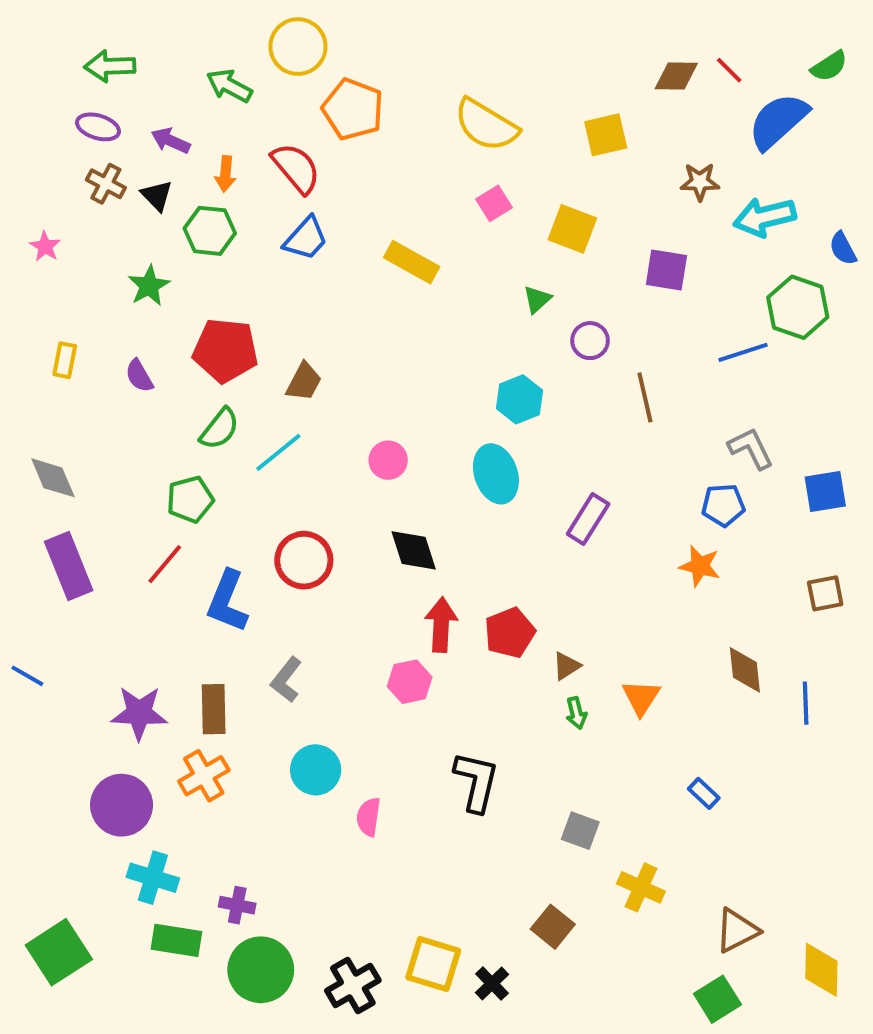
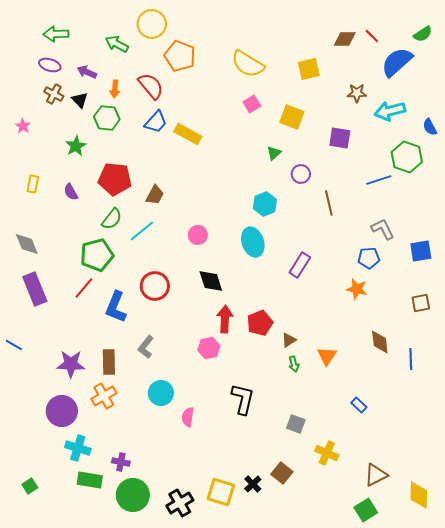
yellow rectangle: (412, 262) -> (188, 134), moved
green pentagon: (190, 499) -> (97, 255), size x1.4
green square: (59, 952) -> (30, 486), size x0.5
black cross: (492, 984) -> (253, 484), moved

